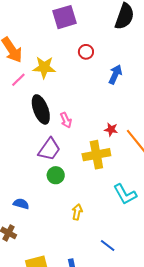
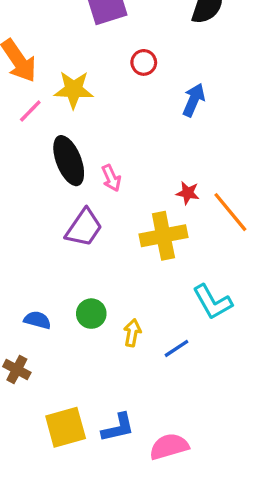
green circle: (56, 175) -> (91, 314), moved
blue line: (108, 246) -> (177, 348), moved, turned -70

